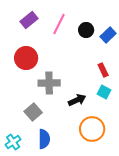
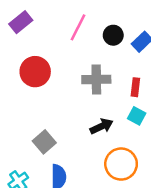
purple rectangle: (29, 20) -> (21, 22), moved
red rectangle: (103, 70) -> (135, 87), turned 32
gray cross: (49, 83) -> (96, 79), moved

